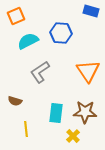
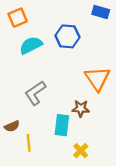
gray L-shape: (40, 72) -> (35, 93), moved
brown semicircle: (15, 101) -> (12, 126), moved, turned -40
brown star: (85, 112) -> (81, 109), moved, size x0.7

